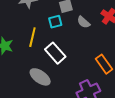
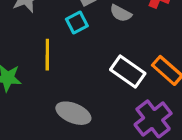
white rectangle: (55, 53) -> (128, 71), moved

